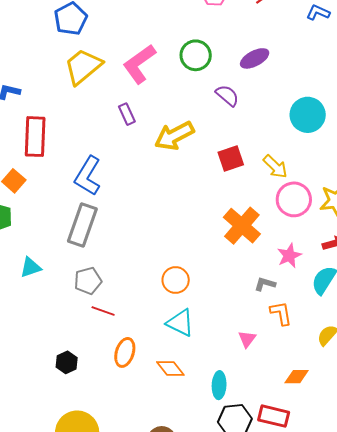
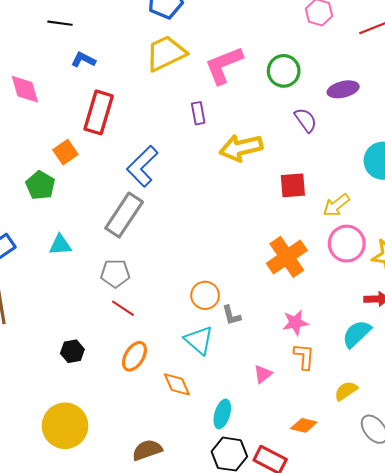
yellow arrow: (275, 167) -> (336, 205), turned 84
pink star: (289, 256) -> (295, 323), moved
gray L-shape: (265, 284) -> (231, 315), moved, turned -135

